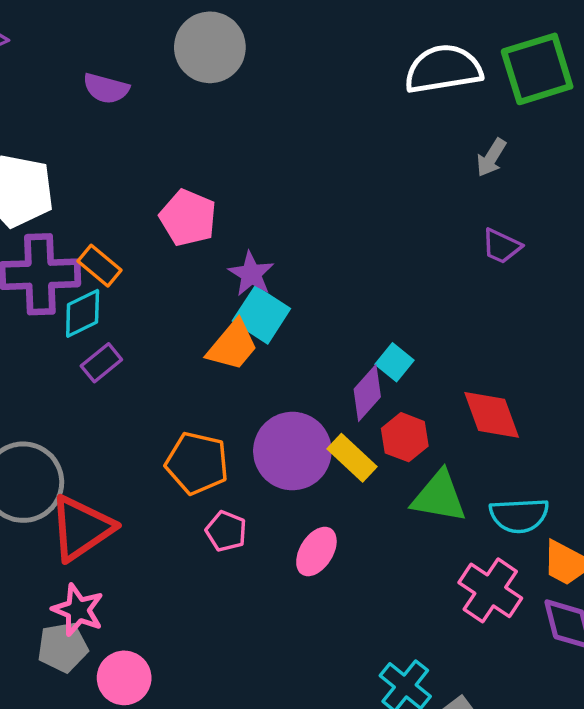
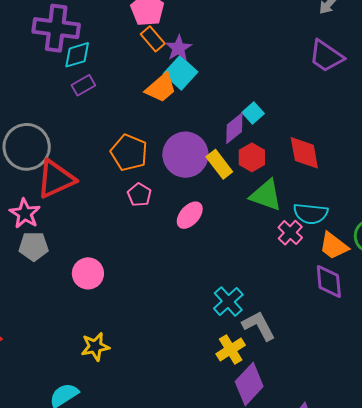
purple trapezoid: (502, 246) -> (326, 56), size x1.5
orange rectangle: (100, 266) -> (153, 39), moved
pink cross: (490, 590) -> (290, 233), moved, size x0.7
pink star: (78, 610) -> (25, 213), moved
pink circle: (124, 678) -> (88, 273), moved

